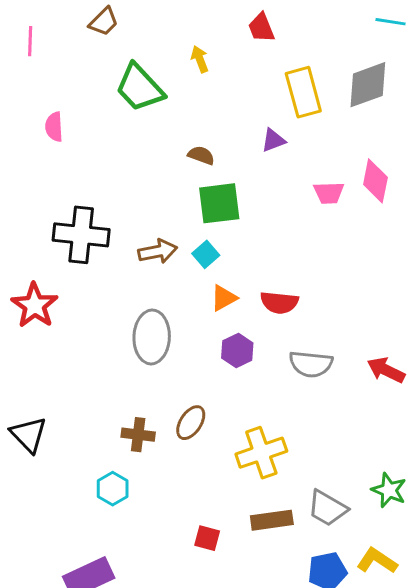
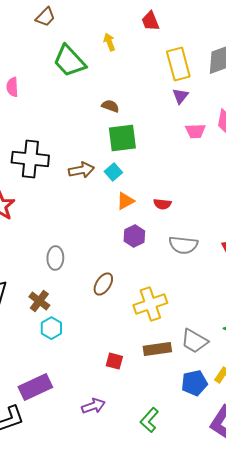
purple triangle: (273, 140) -> (180, 96), moved, turned -30
red semicircle: (279, 302) -> (162, 204), size x0.7
gray ellipse: (152, 337) -> (55, 258), moved, size x0.7
brown cross: (138, 435) -> (39, 301), moved, turned 30

